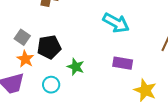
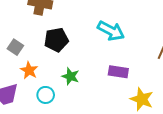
black pentagon: (49, 47) -> (56, 40), moved
orange star: (25, 59) -> (29, 70), moved

